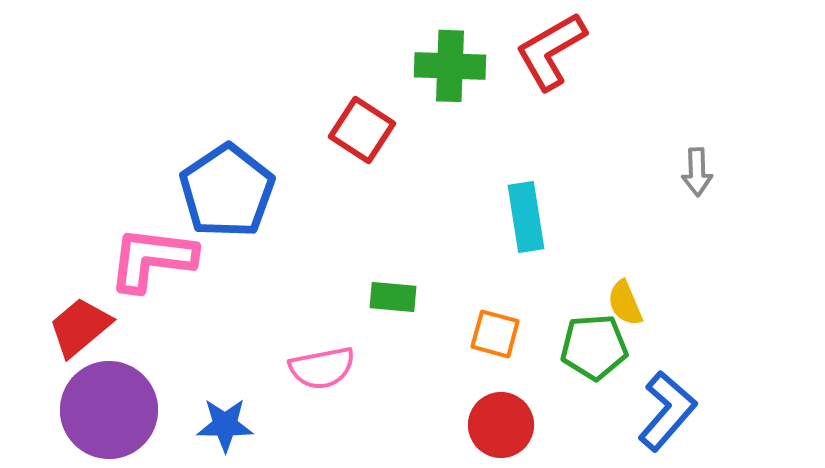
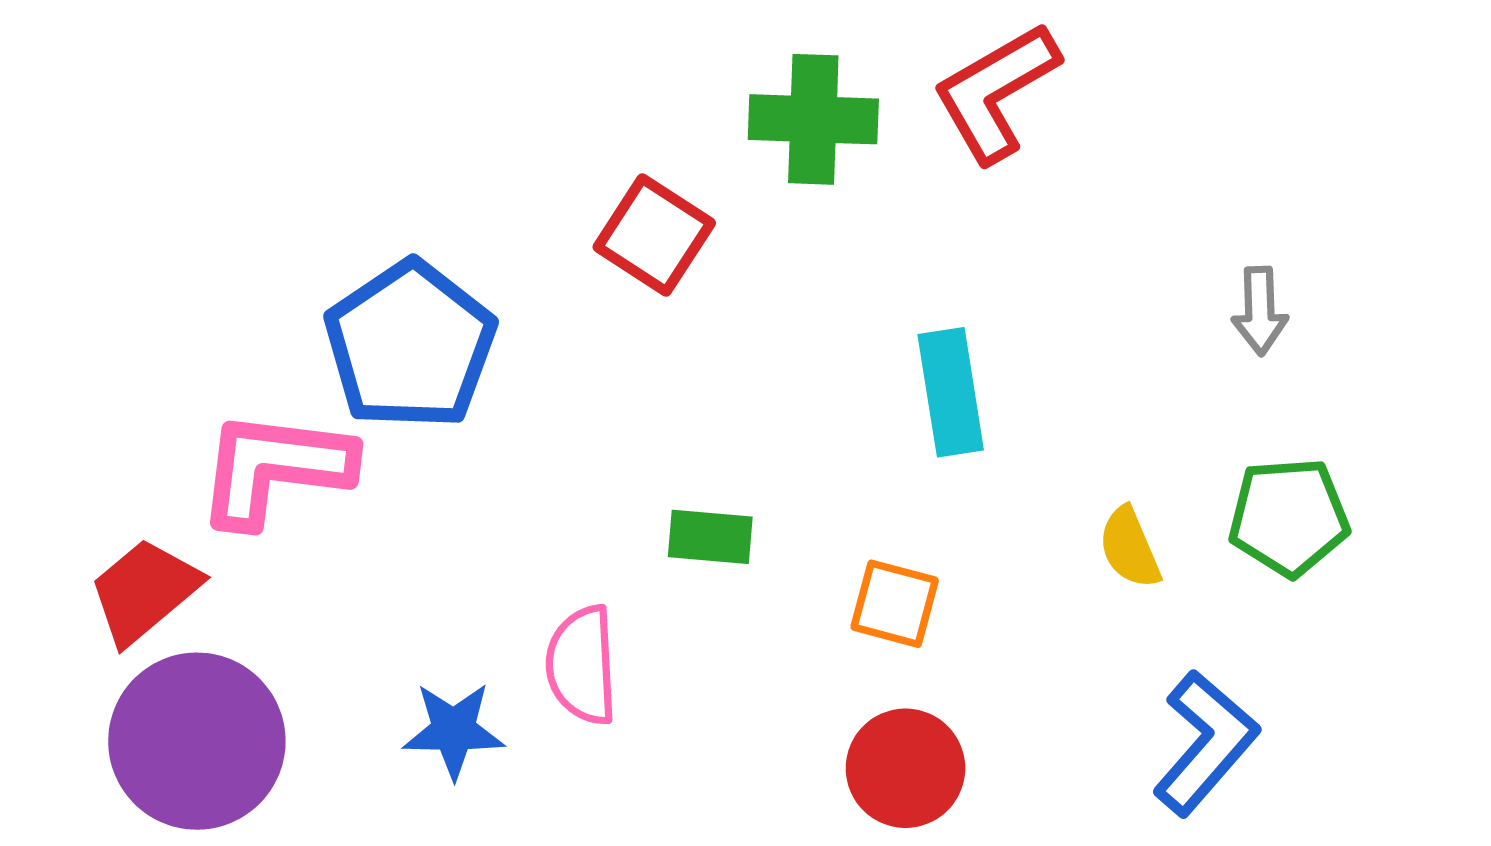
green pentagon: (594, 347) -> (1289, 517), moved
pink semicircle: (322, 368) -> (582, 665), turned 98
blue star: (225, 425) -> (454, 730), moved

